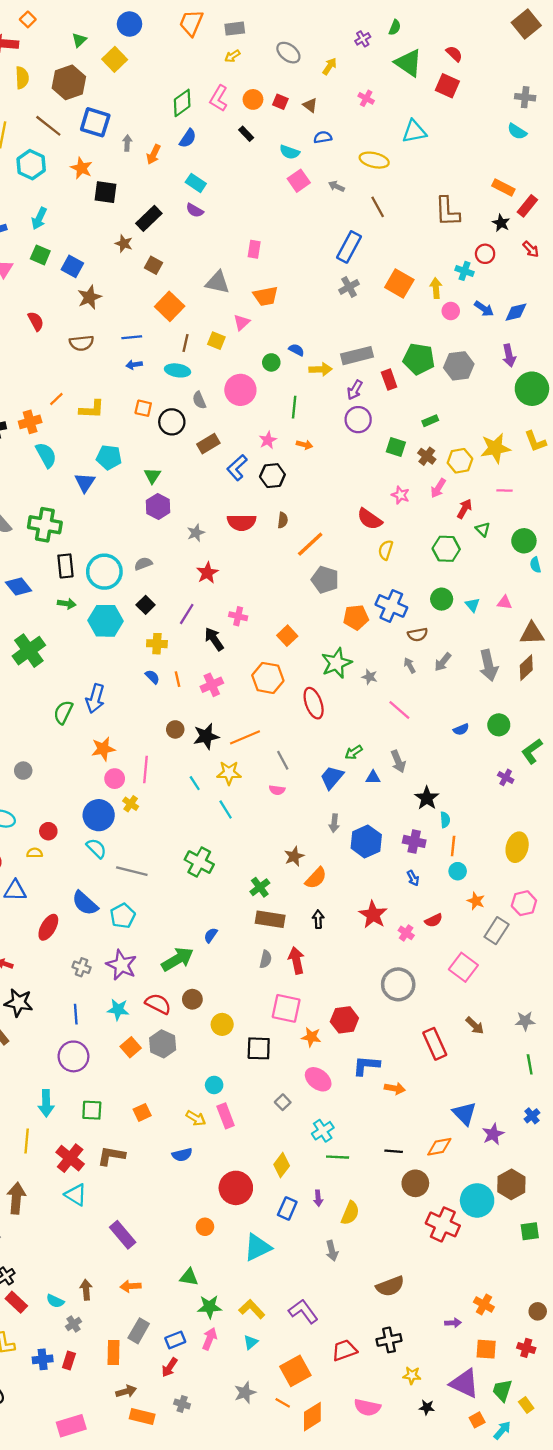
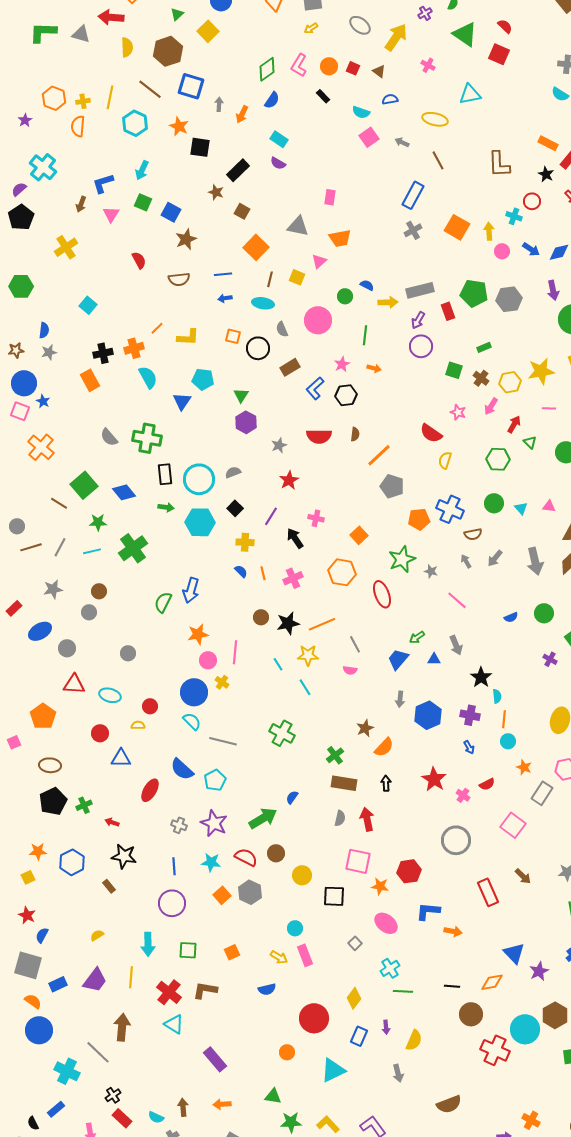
yellow arrow: (330, 66) -> (396, 37), size x1.8

